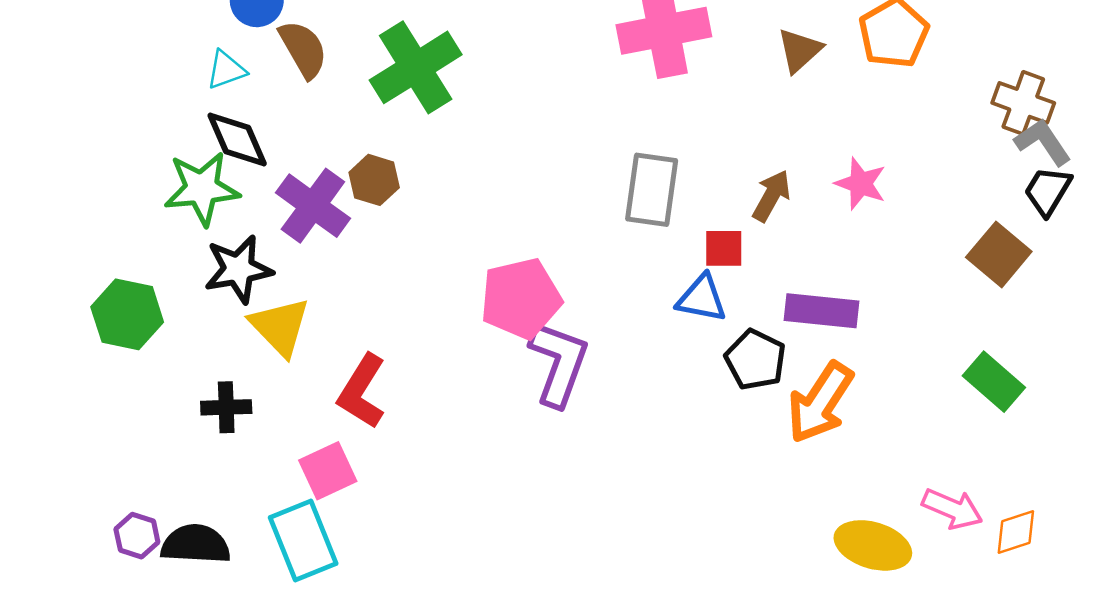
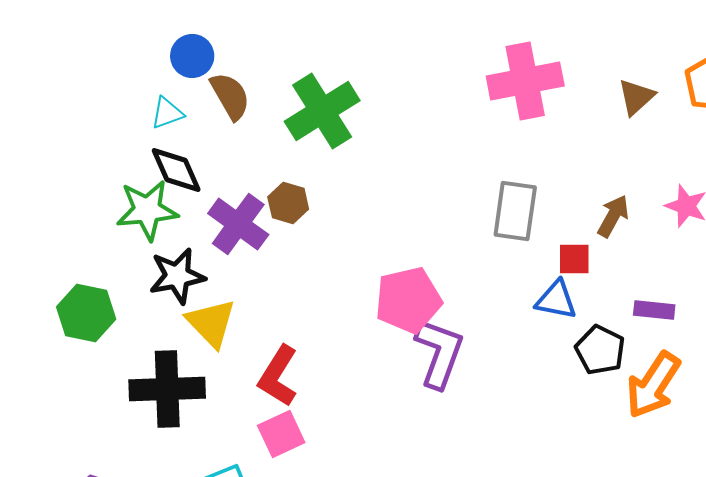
purple rectangle: (822, 311) -> (654, 310), size x0.7
black cross: (226, 407) -> (167, 389), size x1.8
pink square: (328, 471) -> (281, 434), moved

